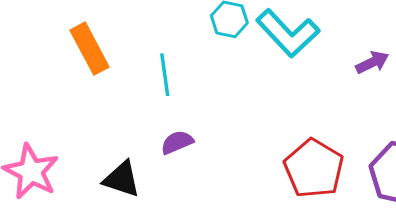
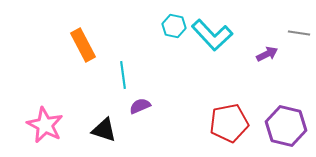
cyan line: (165, 75) -> (123, 75), moved
red pentagon: (314, 168) -> (229, 123), turned 30

